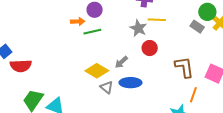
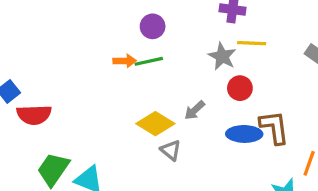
orange arrow: (78, 21) -> (125, 61), moved
brown L-shape: (184, 67) -> (274, 127), moved
blue ellipse: (130, 83) -> (244, 134), moved

